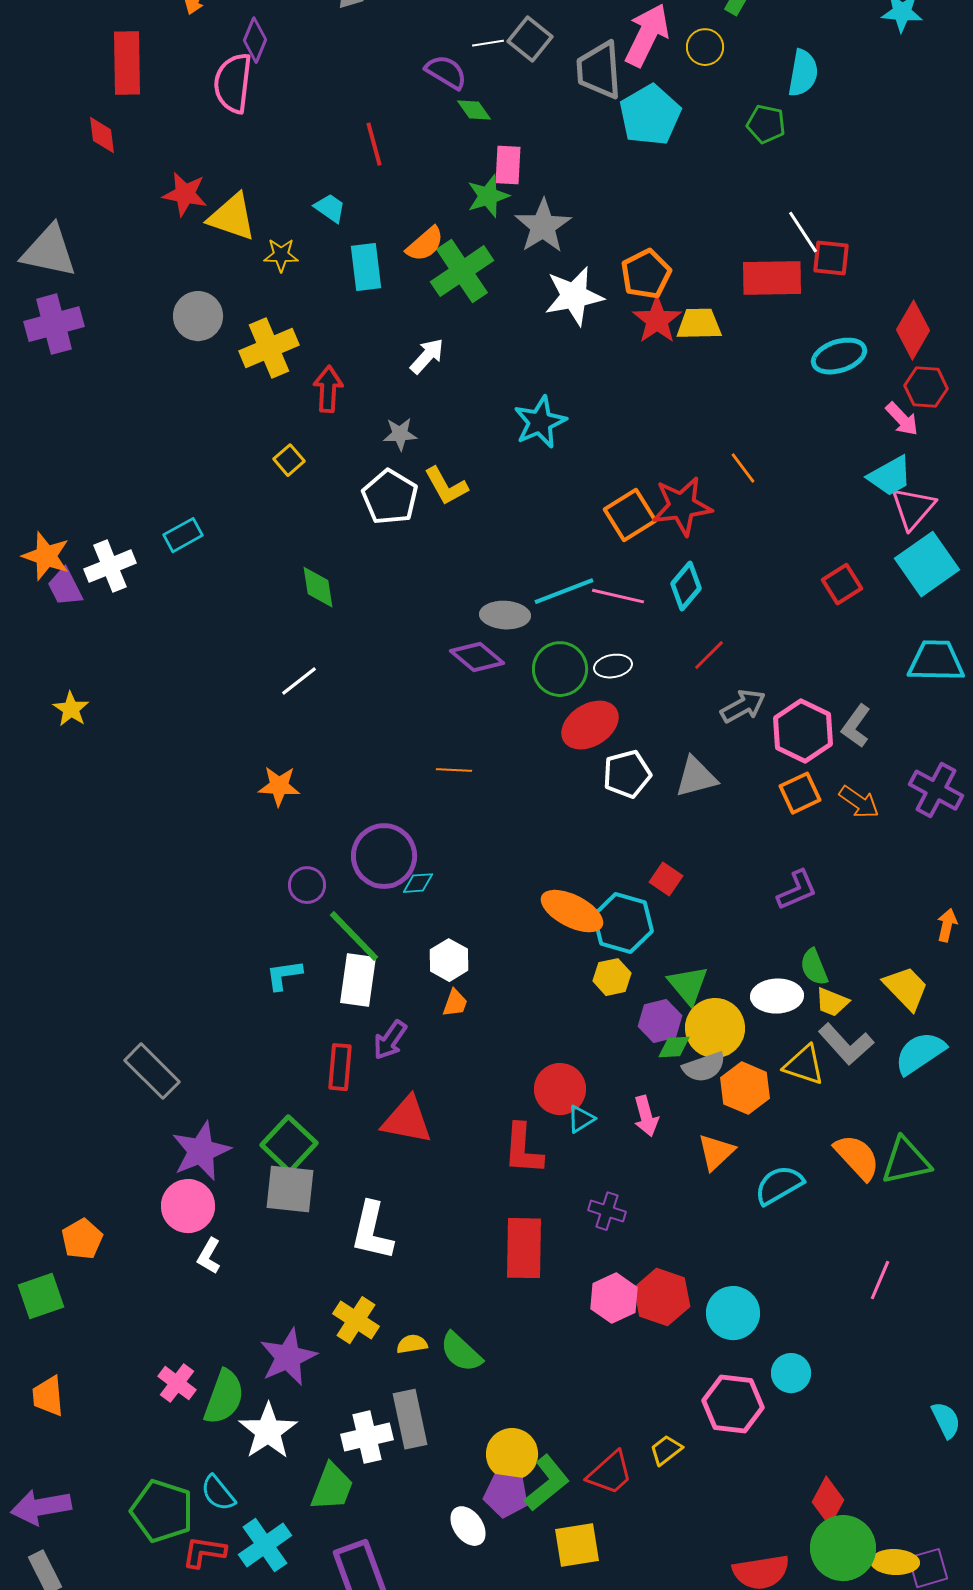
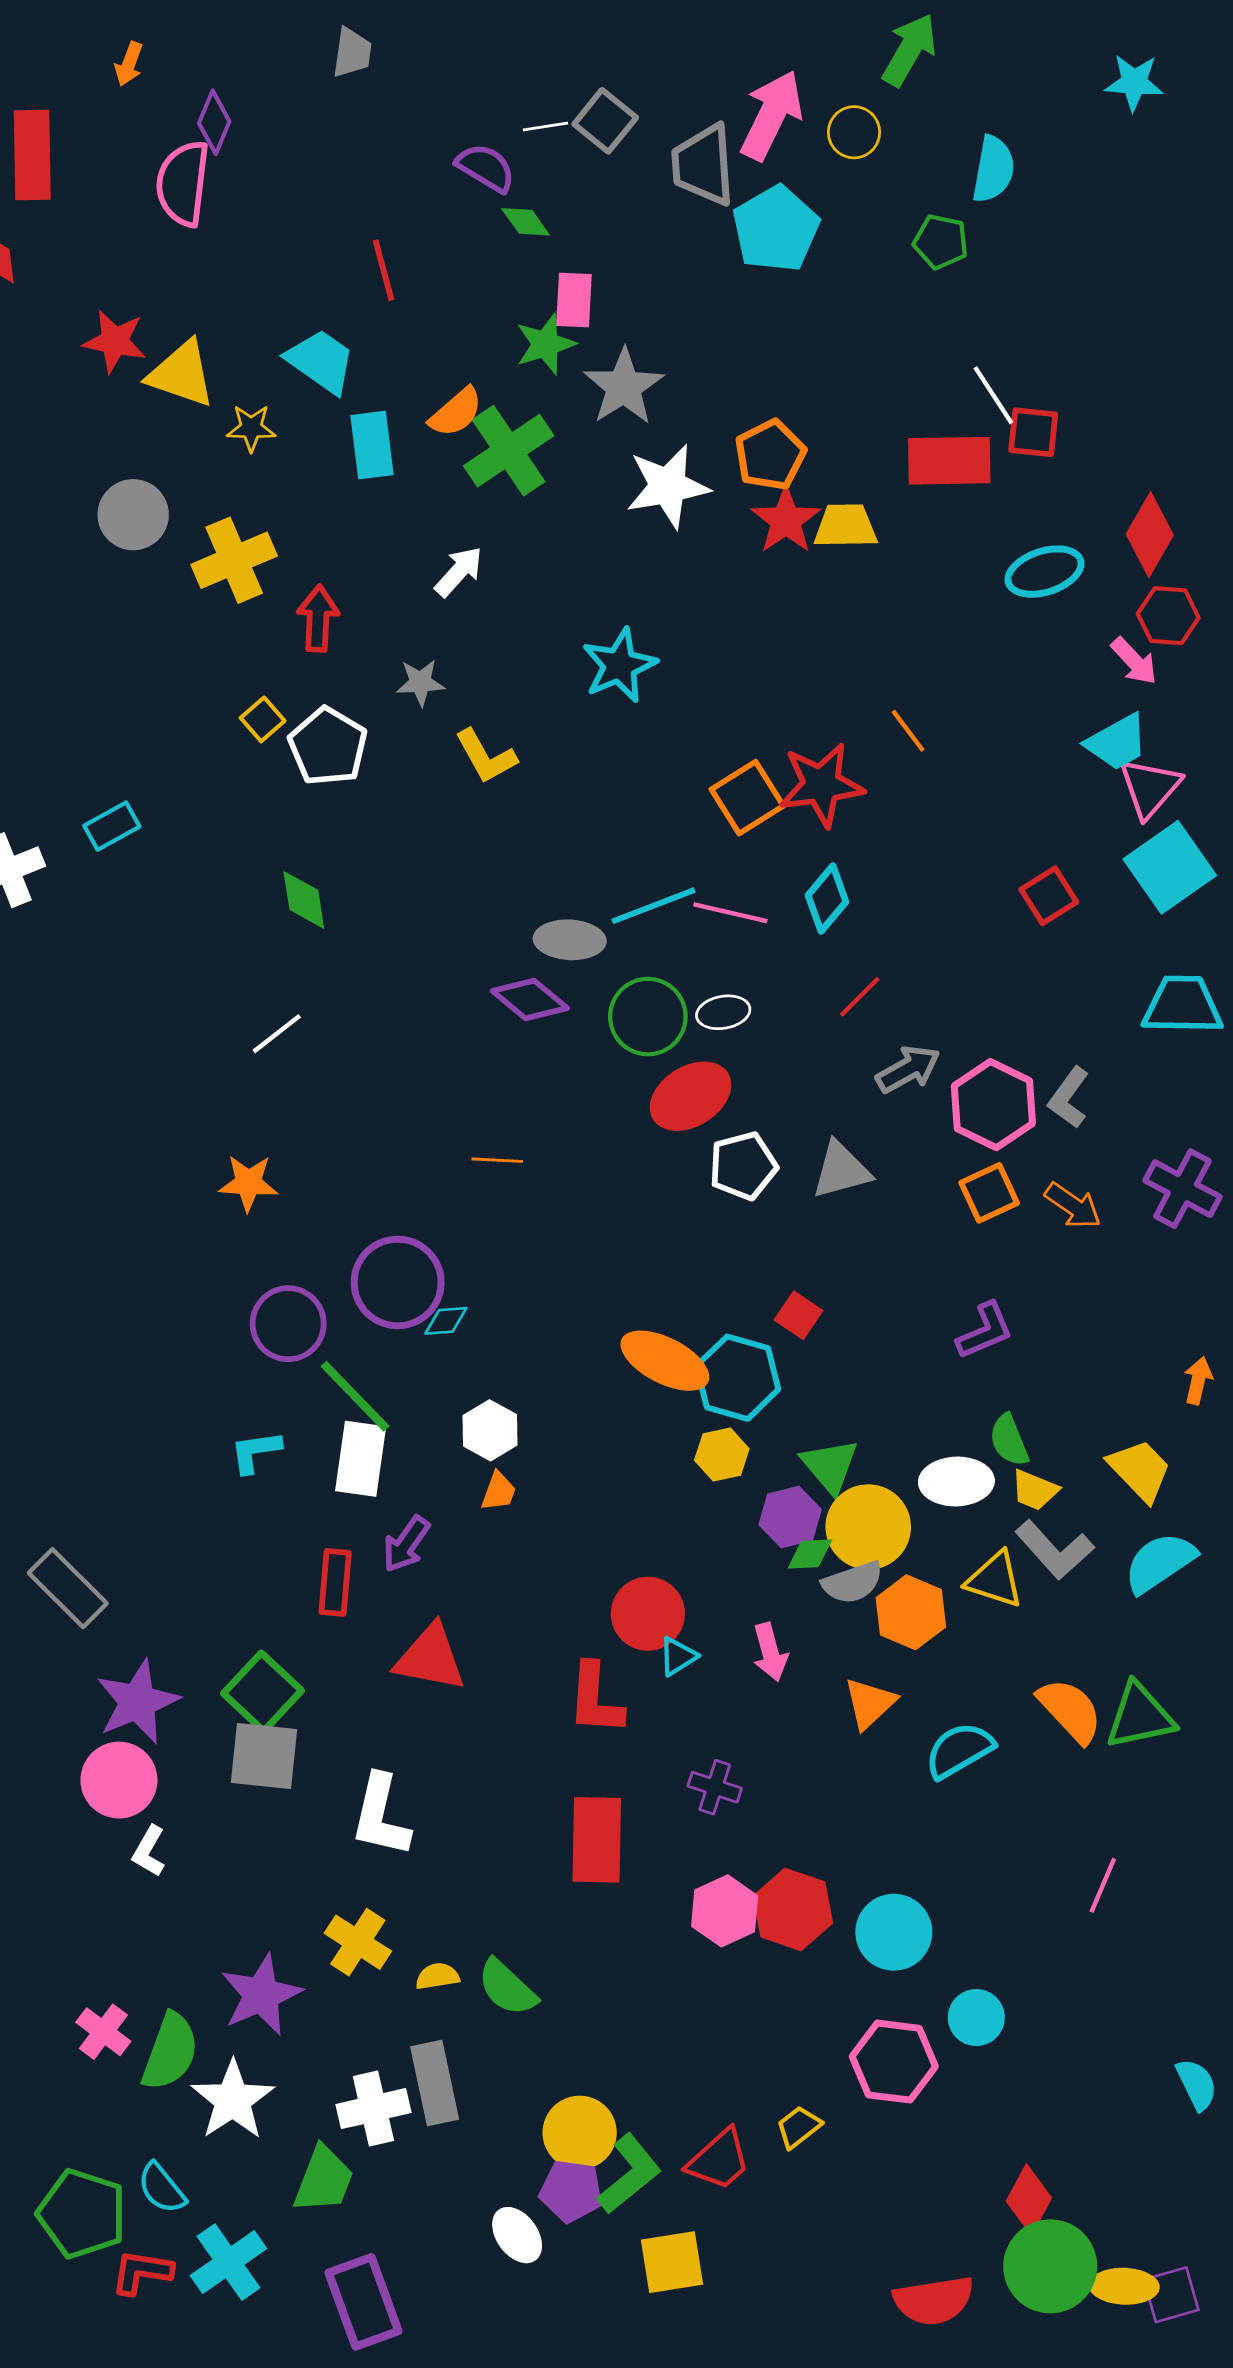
cyan trapezoid: (330, 208) -> (321, 361), size x1.6
white pentagon: (390, 497) -> (328, 746), moved
purple circle: (307, 885) -> (288, 1324), size x1.4

